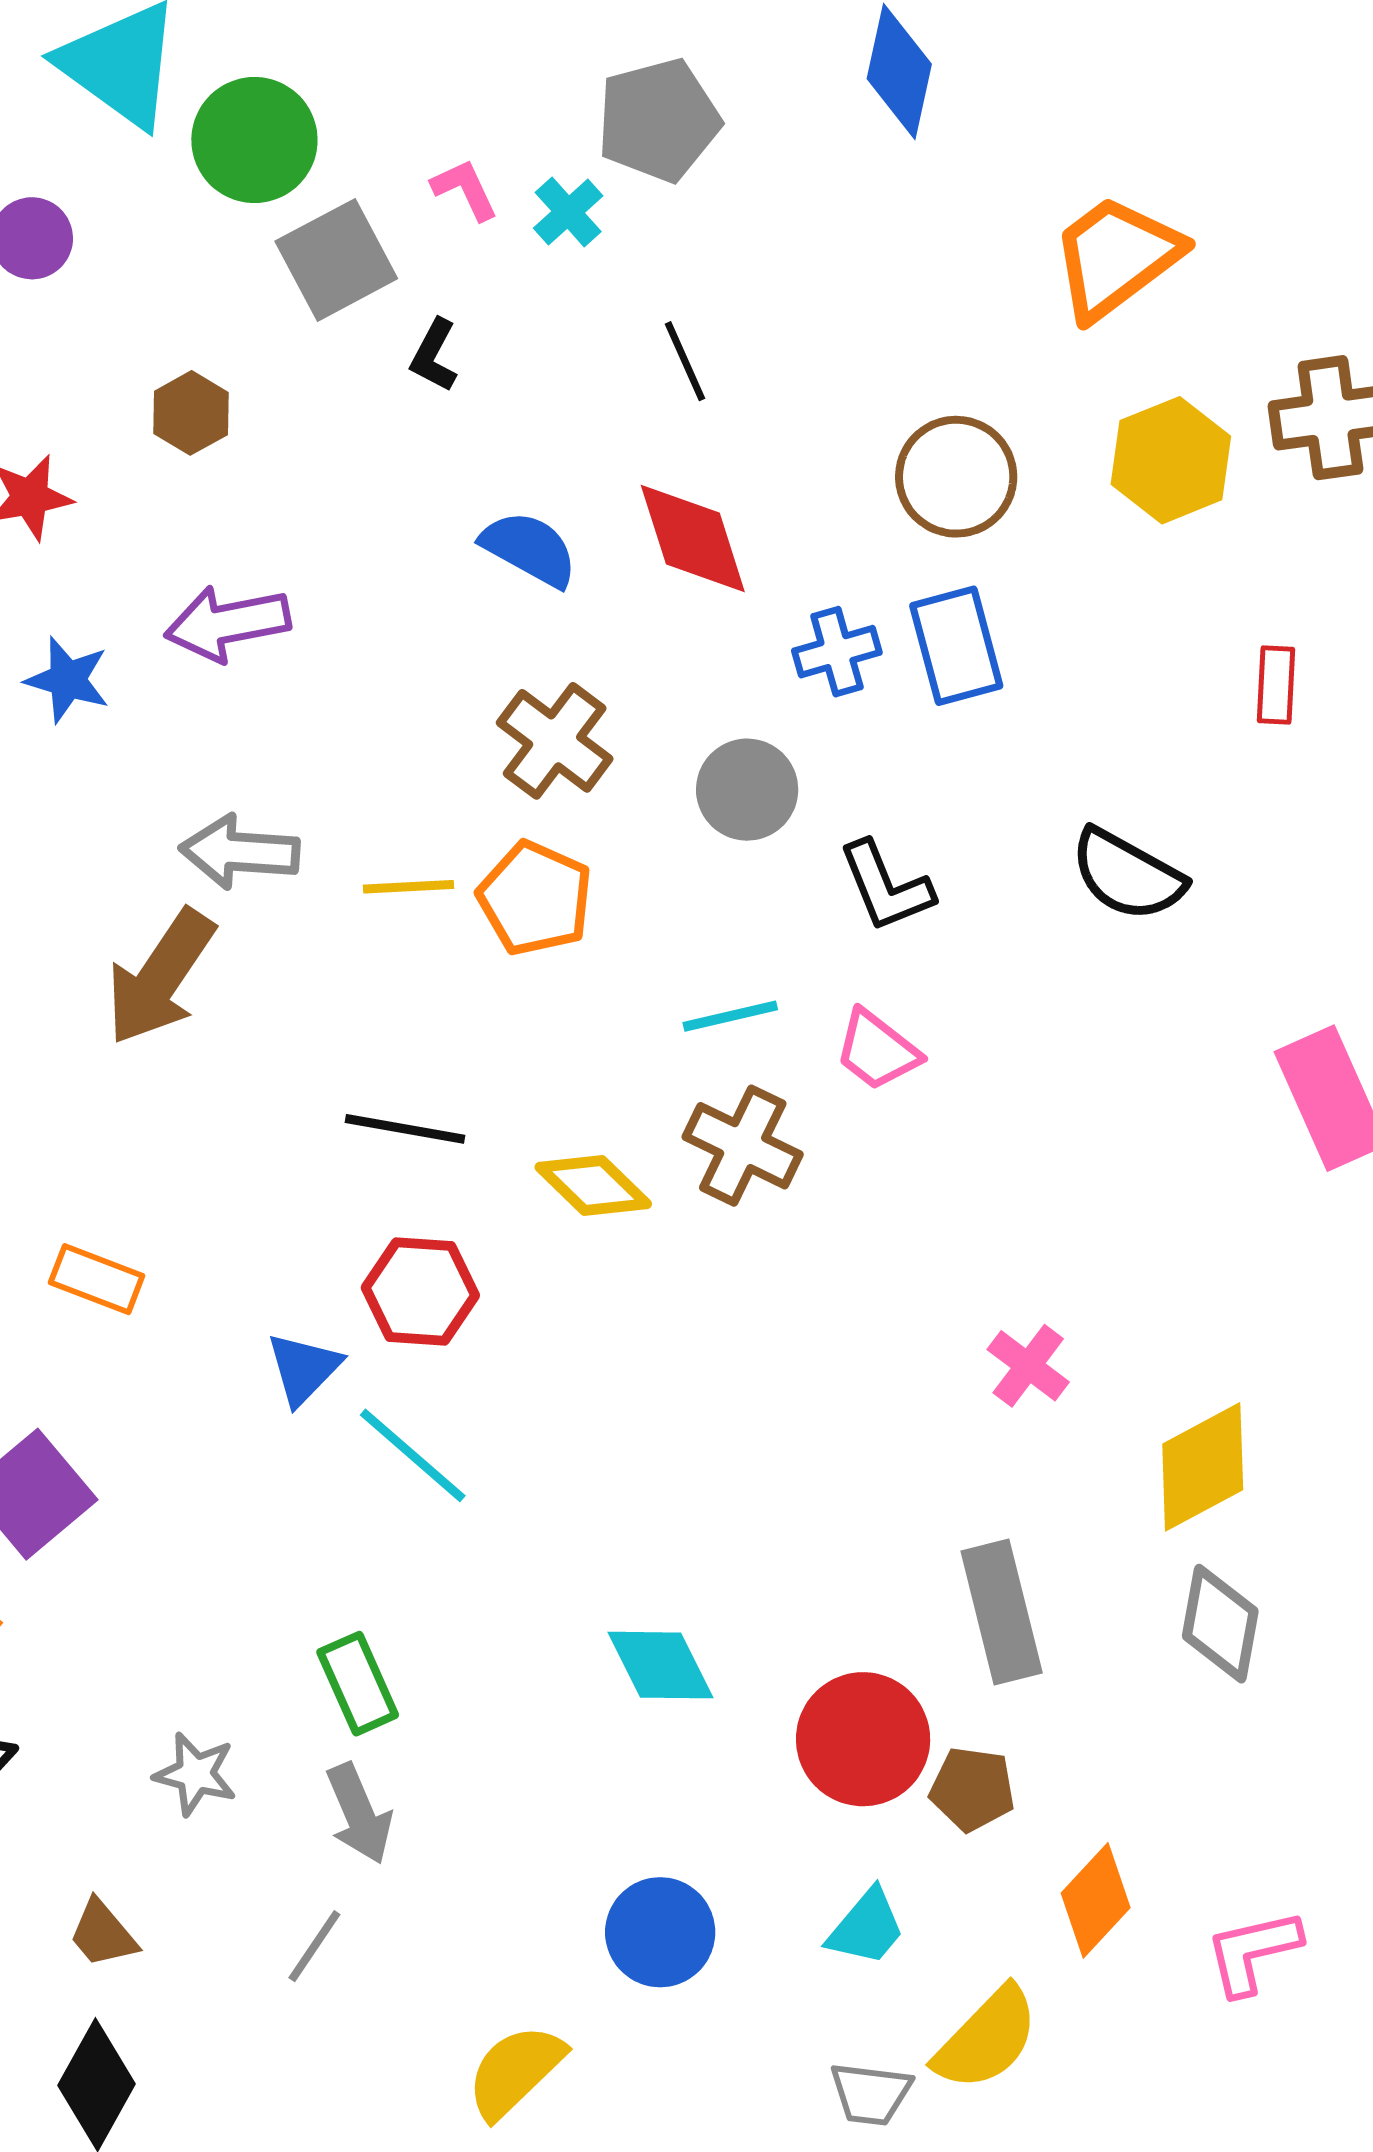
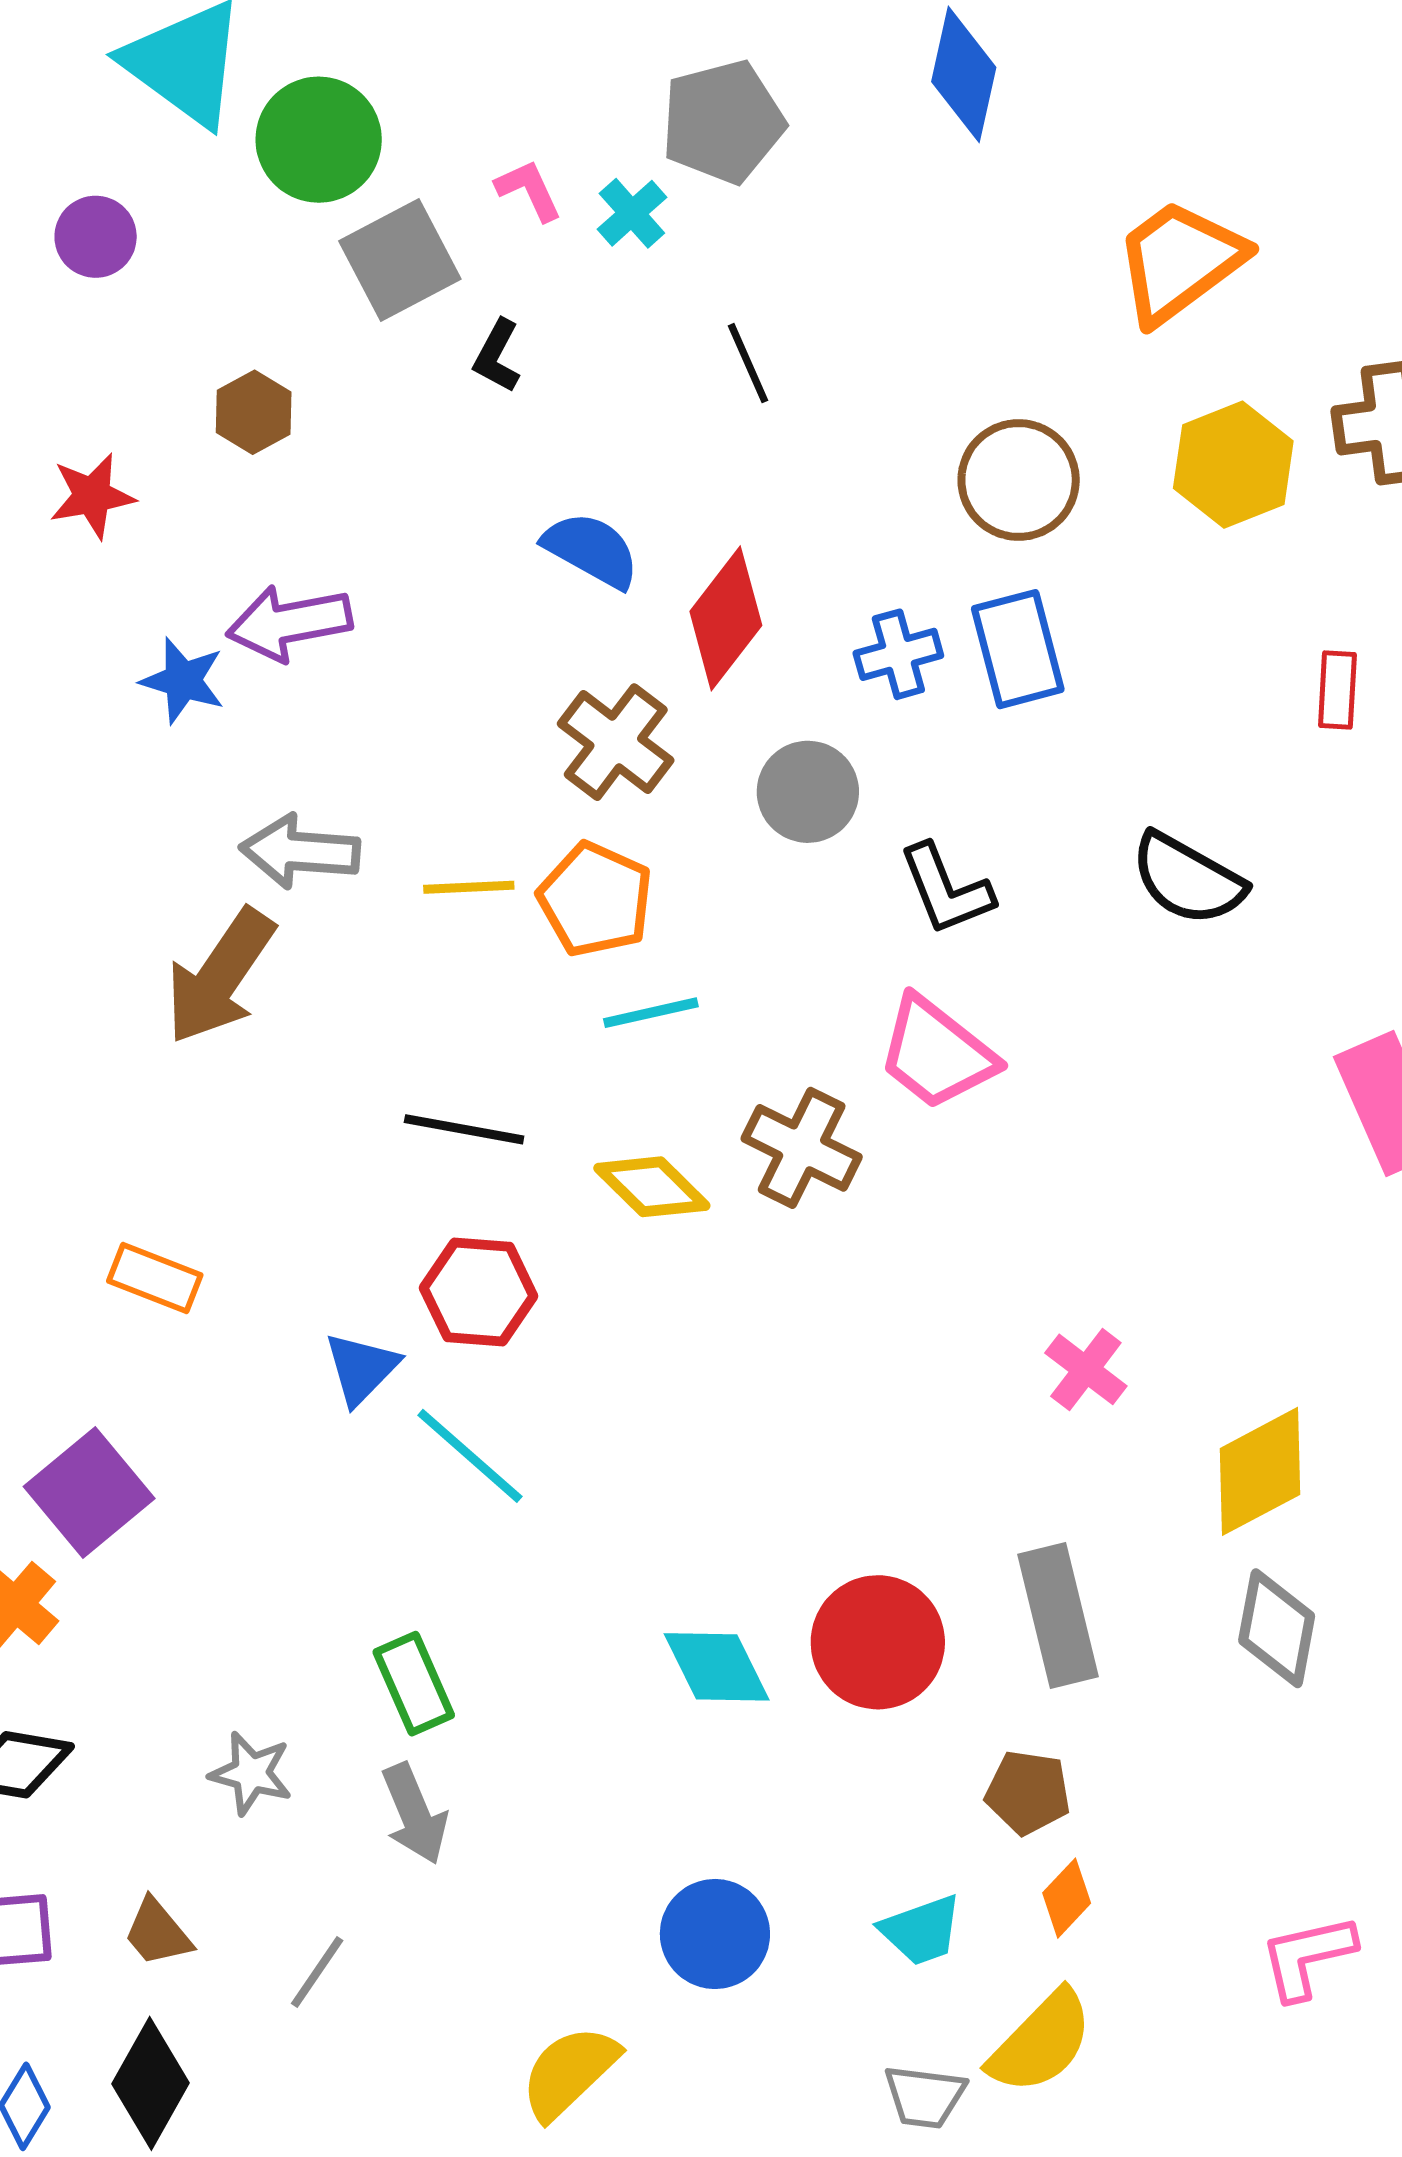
red diamond: (693, 539) -> (726, 618), moved, turned 55
blue star: (68, 680) -> (183, 681), moved
cyan line: (730, 1016) -> (651, 1013), moved
pink trapezoid: (877, 1050) -> (936, 1053), size x1.4
red circle: (863, 1739) -> (878, 1642), moved
orange diamond: (1096, 1900) -> (1067, 1898), moved, size x0.7
cyan trapezoid: (866, 1927) -> (921, 1930), turned 30
gray line: (314, 1946) -> (317, 1972), moved

